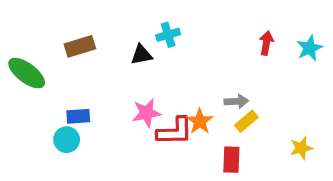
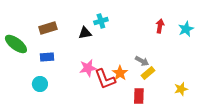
gray arrow: (236, 101) -> (142, 61), turned 32
blue rectangle: (78, 116) -> (47, 57), moved
red L-shape: (175, 131) -> (105, 79), turned 70

